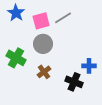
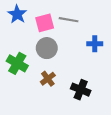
gray line: (63, 18) -> (69, 20), turned 42
blue cross: (89, 66) -> (95, 44), moved

